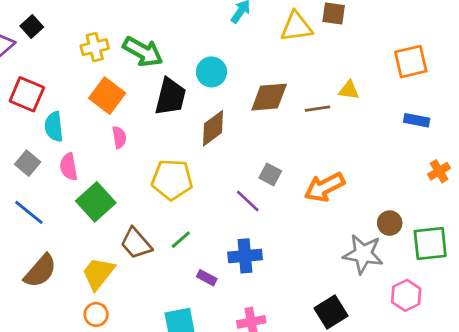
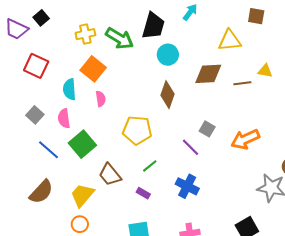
yellow triangle: (296, 27) -> (230, 41), moved
black trapezoid: (171, 97) -> (153, 26), moved
cyan semicircle: (54, 127) -> (69, 89), moved
brown diamond: (213, 128) -> (168, 95), turned -36
blue line: (29, 212) -> (48, 150), moved
green line: (181, 240) -> (150, 166), moved
blue cross: (245, 256) -> (187, 186), turned 30
purple rectangle: (207, 278) -> (143, 193), moved

